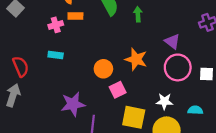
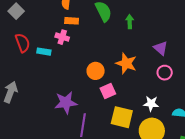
pink cross: (56, 25) -> (62, 37), moved, turned 32
cyan rectangle: (56, 55) -> (44, 52), moved
red semicircle: (21, 67) -> (23, 43), moved
pink circle: (178, 67) -> (165, 73), size x0.6

